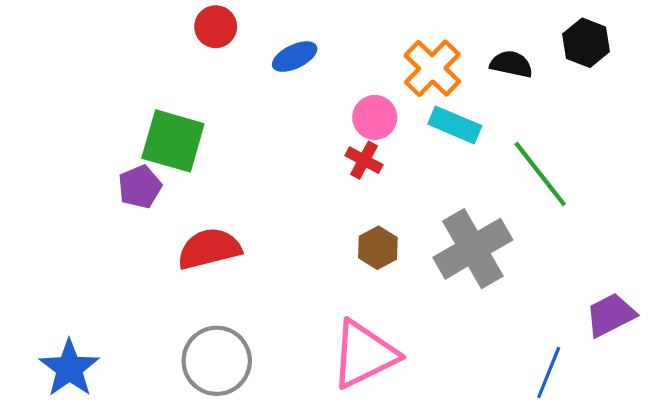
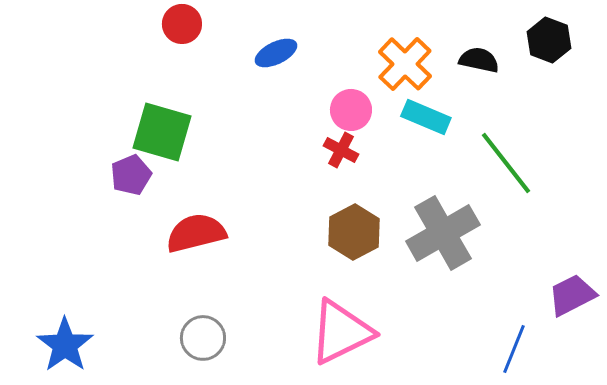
red circle: (216, 27) -> (182, 24), moved
brown hexagon: (378, 248) -> (354, 232), size x1.4
gray circle: (217, 361) -> (203, 338), size x0.7

